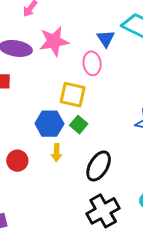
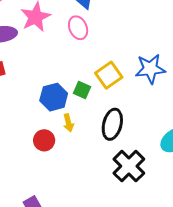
yellow square: (73, 95) -> (109, 75), moved, turned -32
red circle: (17, 161) -> (44, 140), moved

